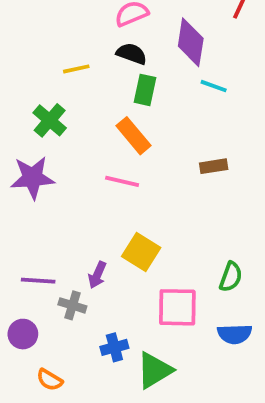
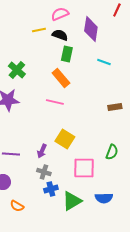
yellow line: (76, 69) -> (39, 30), moved
cyan line: (214, 86) -> (104, 62), moved
brown rectangle: (214, 166) -> (115, 107), moved
gray cross: (72, 305) -> (44, 172), moved
blue semicircle: (235, 334) -> (104, 198), moved

